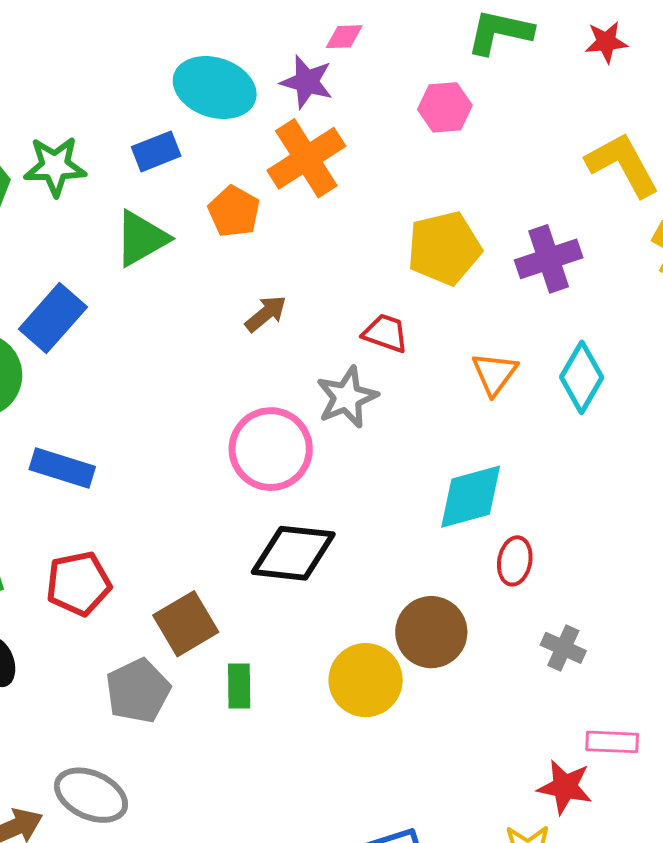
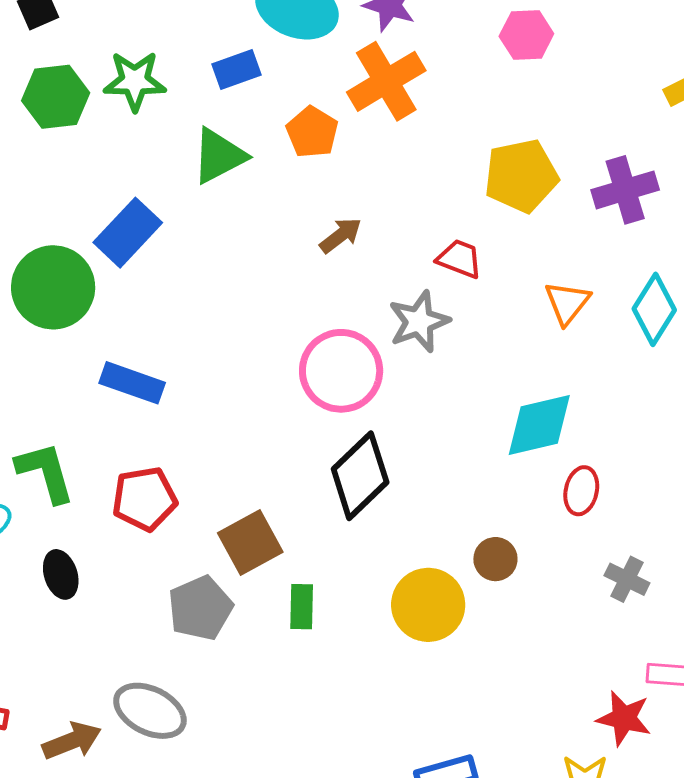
black diamond: (293, 553) -> (360, 476), turned -52
brown circle: (431, 632) -> (495, 559), size x0.6

